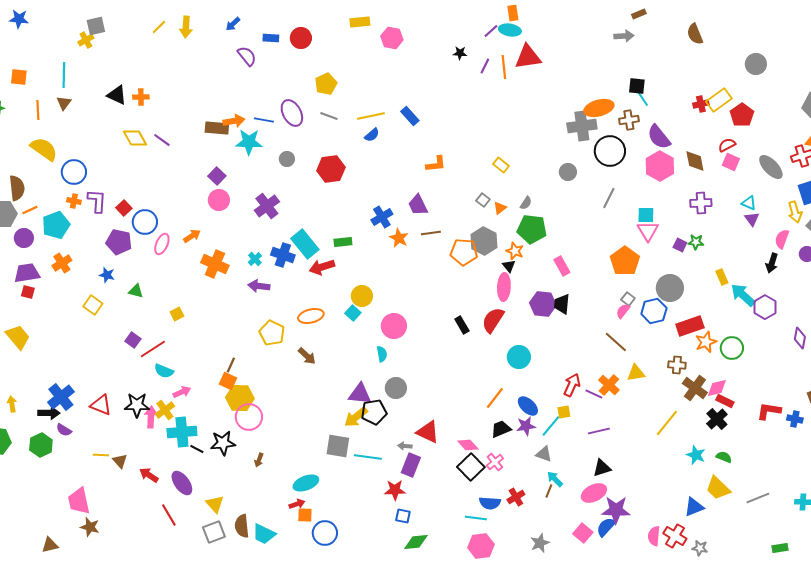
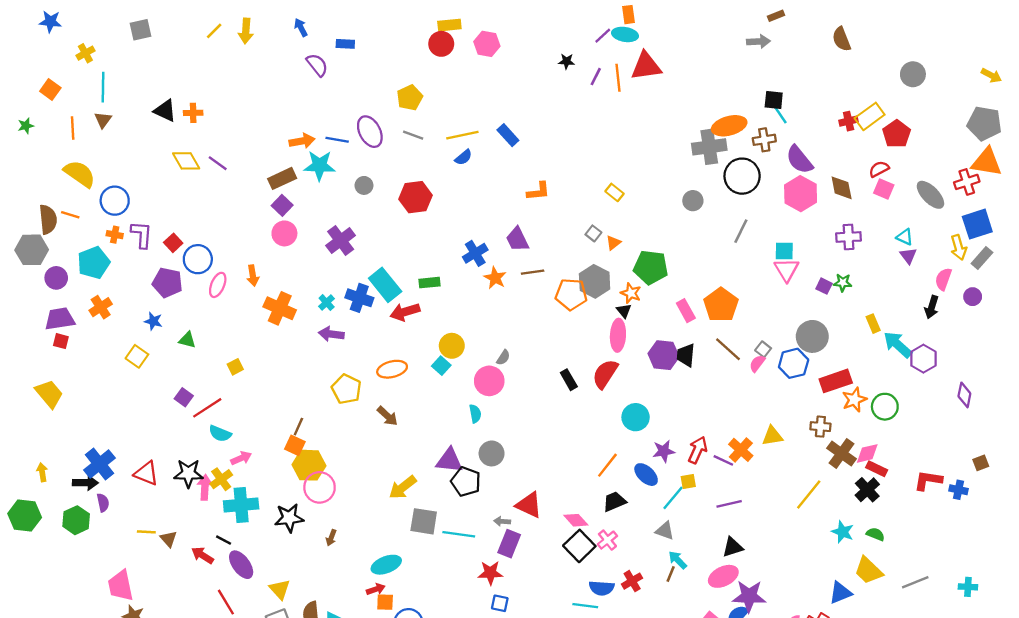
blue arrow: (233, 24) -> (301, 27), turned 105
red circle: (301, 38) -> (441, 44), moved
yellow cross: (86, 40) -> (85, 53), moved
orange square: (19, 77) -> (50, 89), turned 30
brown rectangle: (217, 128) -> (282, 178), moved, turned -30
gray semicircle: (526, 203) -> (503, 357), moved
orange line: (30, 210) -> (70, 215), moved, turned 42
orange arrow: (192, 236) -> (253, 276), turned 114
orange pentagon: (625, 261) -> (721, 305), moved
brown line: (616, 342) -> (728, 349), moved
black pentagon: (374, 412) -> (466, 482), turned 30
yellow arrow: (356, 417) -> (403, 487), moved
purple star: (526, 426) -> (664, 451), moved
purple semicircle: (64, 430) -> (103, 503), turned -133
black line: (197, 449) -> (224, 540), moved

